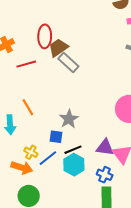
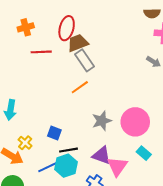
orange line: (28, 107) -> (80, 87), moved, turned 72
gray star: (69, 119) -> (102, 121), moved
blue line: (48, 158) -> (48, 167), moved

